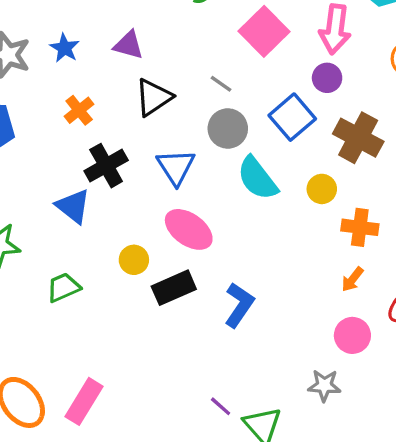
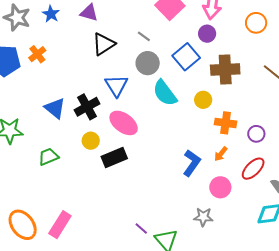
orange cross: (79, 110) -> (37, 54), moved
brown cross: (358, 138) -> (225, 69), turned -32
black cross: (106, 166) -> (87, 107), moved
blue L-shape: (239, 305) -> (192, 163), moved

